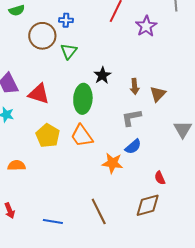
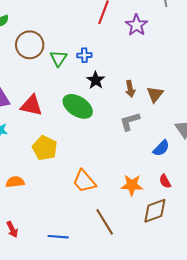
blue cross: (66, 20) -> (84, 55), moved
green ellipse: (83, 99) -> (78, 106), turned -56
orange trapezoid: (82, 136) -> (84, 181), moved
blue semicircle: (133, 147) -> (161, 148), moved
orange star: (112, 163) -> (132, 185), moved

